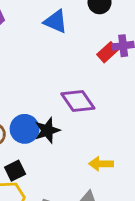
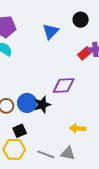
blue triangle: (56, 22) -> (51, 31), turned 48
purple diamond: (78, 101) -> (64, 85), turned -60

